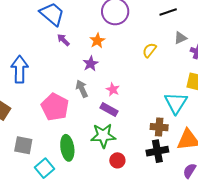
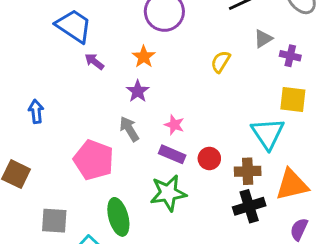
blue arrow: (20, 69) -> (36, 111), size x0.6
red circle: (117, 160) -> (209, 158), moved

